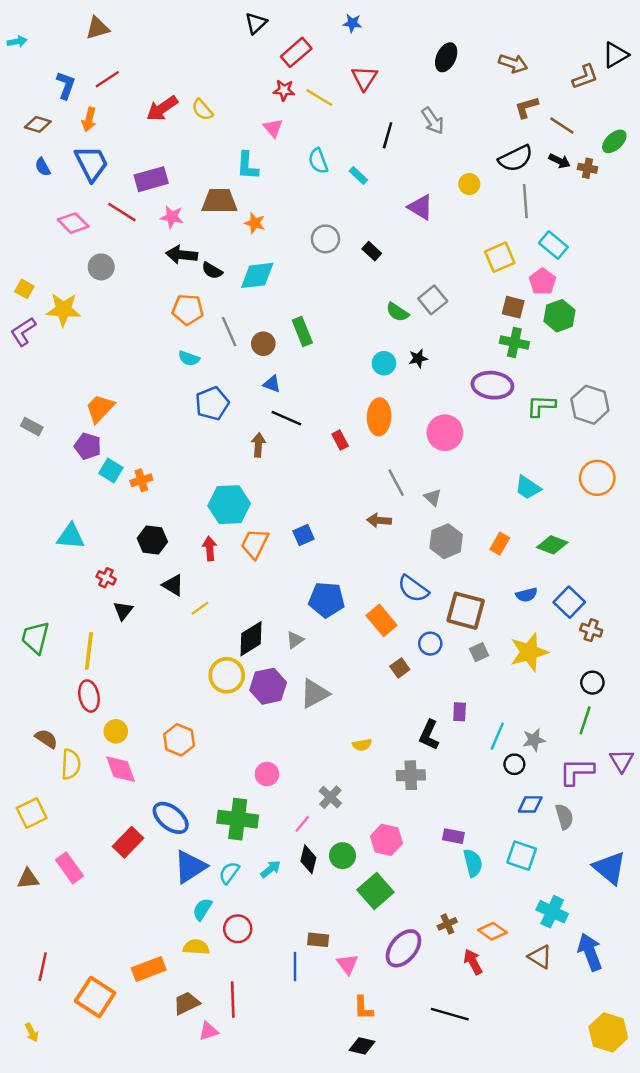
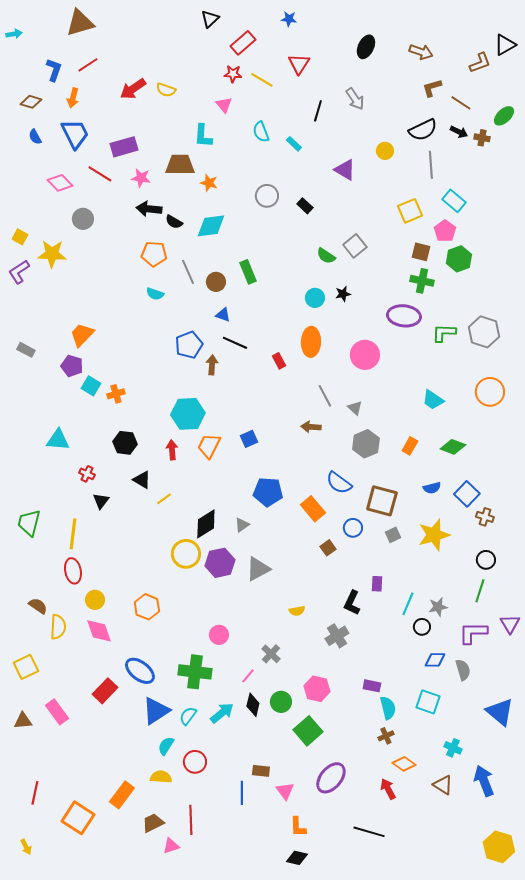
brown triangle: (98, 28) -> (80, 23), size x1.4
yellow semicircle: (202, 110) -> (166, 90), turned -30
blue pentagon: (212, 403) -> (189, 345), moved
gray cross: (411, 775) -> (337, 636), turned -30
cyan arrow: (271, 869) -> (222, 713), size x1.4
cyan cross: (552, 912) -> (453, 748), size x0.7
brown cross: (447, 924) -> (386, 736), moved
orange rectangle: (149, 969) -> (122, 795), turned -32

